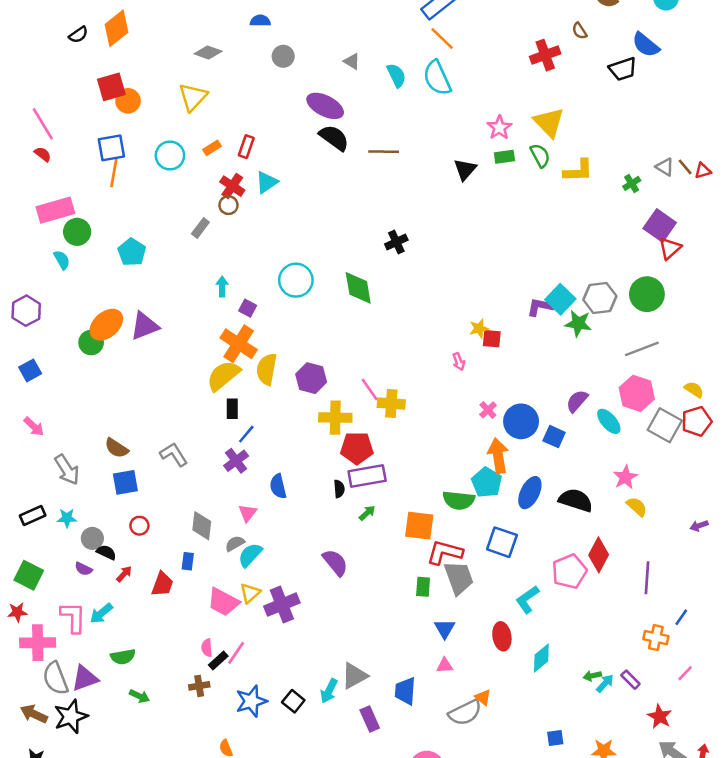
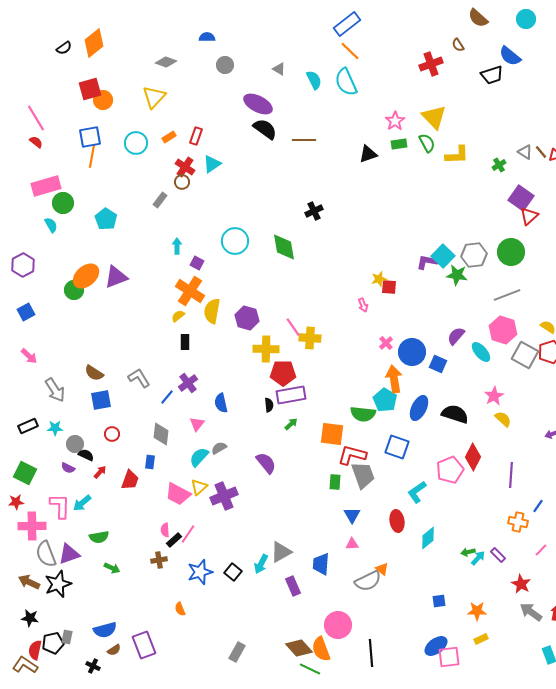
black triangle: (465, 170) -> (368, 154), turned 30
yellow semicircle: (223, 376) -> (178, 316), size x0.5
blue line: (246, 434) -> (167, 397), moved
gray semicircle: (235, 543) -> (219, 448), moved

